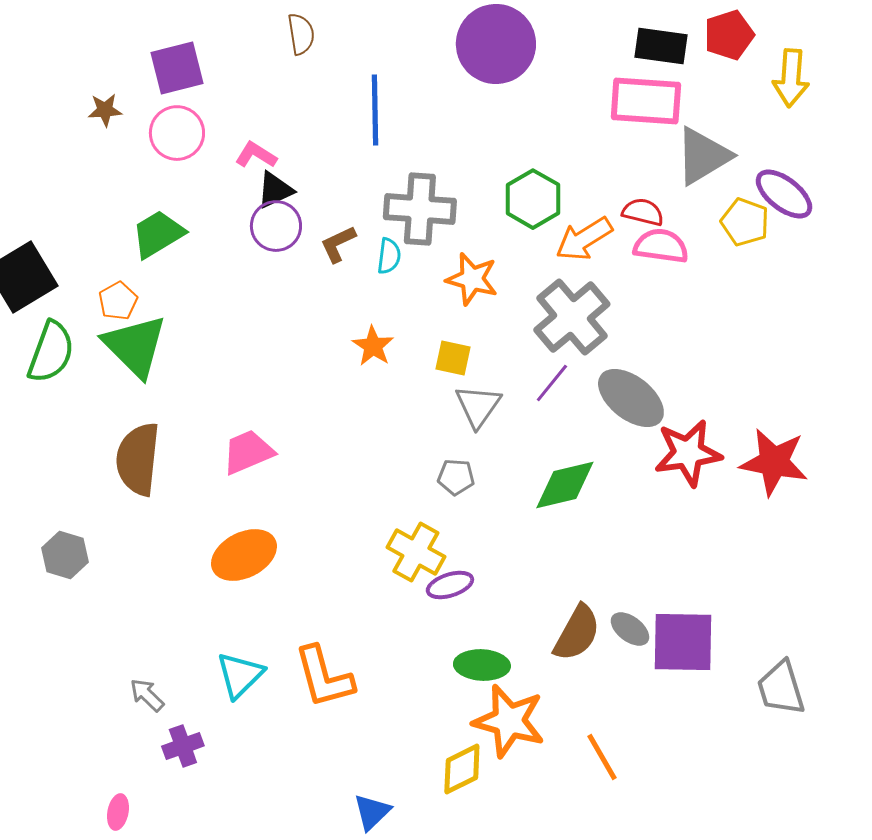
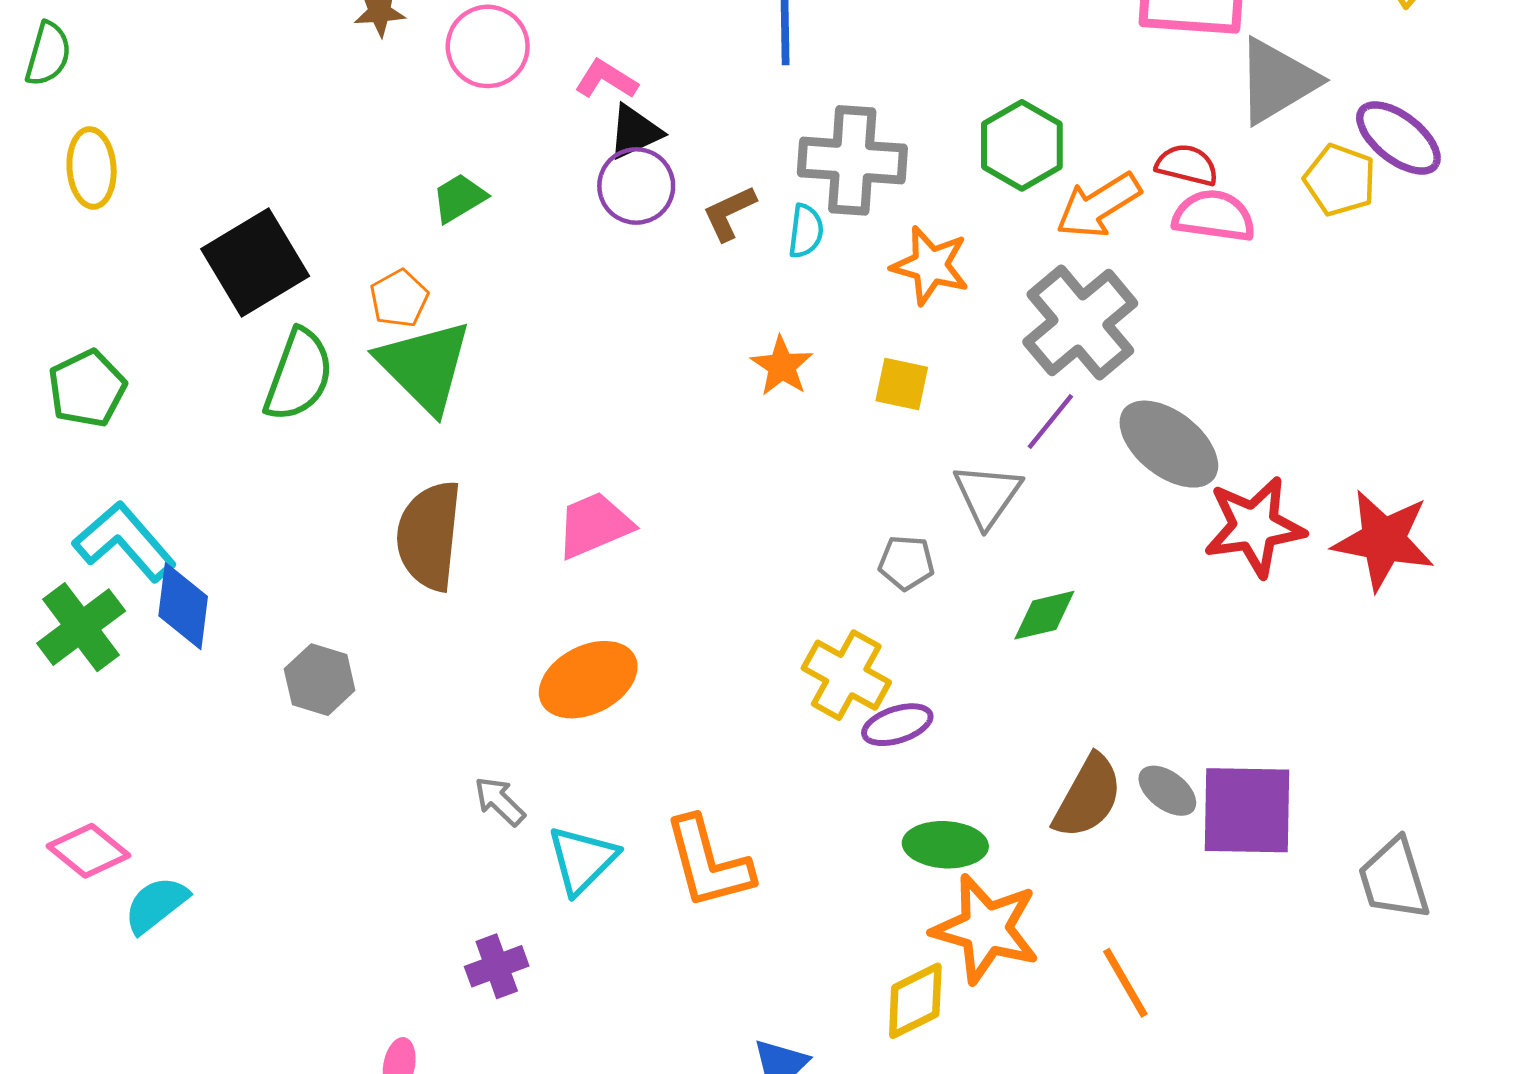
green trapezoid: (158, 234) -> (459, 198), size x0.7
gray triangle: (478, 406) -> (987, 495), moved
green diamond: (565, 485) -> (1044, 615), moved, size x0.7
gray arrow: (147, 695) -> (500, 801), moved

